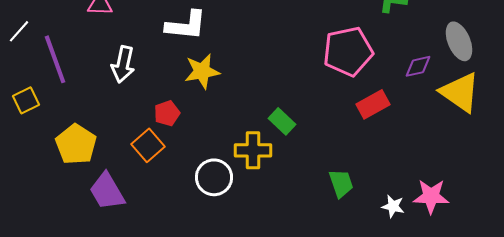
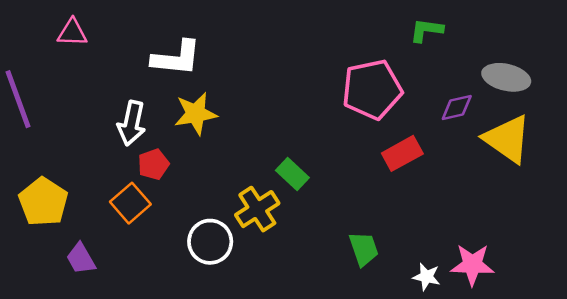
gray ellipse: (459, 41) -> (506, 77), turned -54
white arrow: (123, 64) -> (132, 123), moved
yellow cross: (253, 150) -> (257, 209), turned -33
purple trapezoid: (107, 191) -> (81, 259), size x0.7

